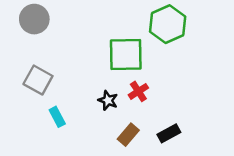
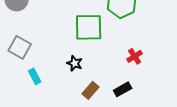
red cross: (138, 91) -> (135, 56), moved

